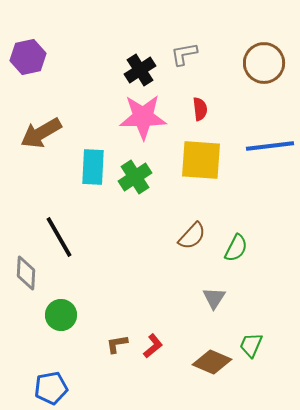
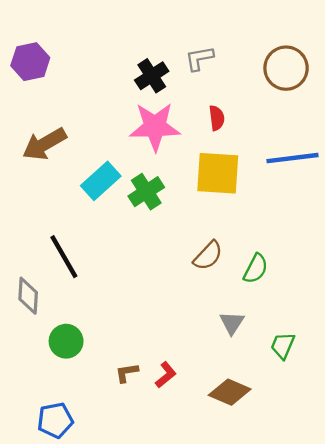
cyan rectangle: (93, 167) -> (101, 181), turned 45
green trapezoid: (251, 345) -> (283, 346), moved

